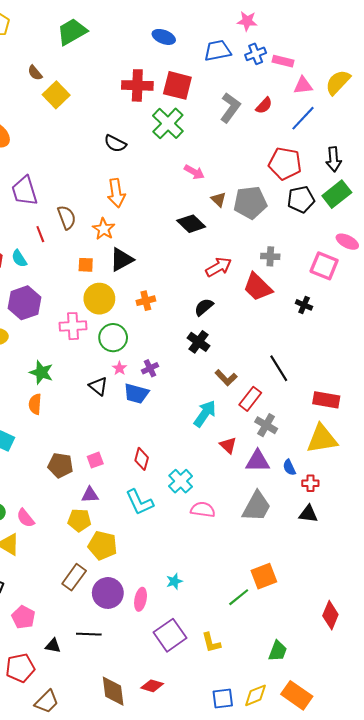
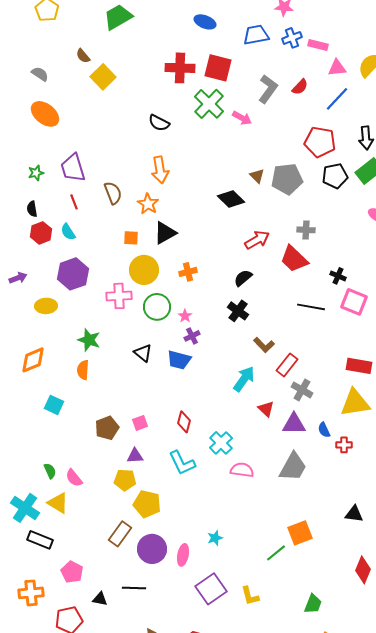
pink arrow: (194, 172) -> (242, 118), moved
red line: (40, 234) -> (74, 202), moved
pink square: (324, 266) -> (354, 302), moved
pink star: (119, 368) -> (185, 316), moved
black line: (279, 368) -> (311, 307), moved, turned -48
brown pentagon: (60, 465) -> (107, 428), turned -30
black triangle: (308, 514) -> (354, 514), moved

